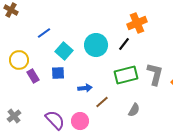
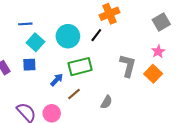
blue line: (44, 33) -> (25, 24), moved, turned 32
green rectangle: (126, 75) -> (80, 67), moved
blue arrow: (85, 88) -> (57, 80), turned -40

